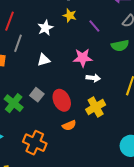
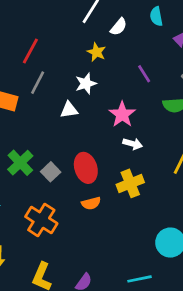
yellow star: (70, 15) -> (96, 52), moved
white star: (45, 28) -> (86, 84), moved
pink star: (83, 58) -> (122, 114), turned 30
gray square: (37, 95) -> (51, 172), moved

